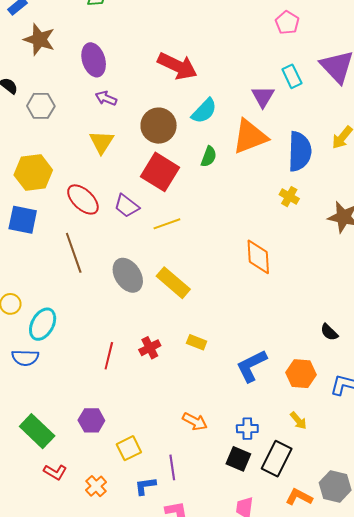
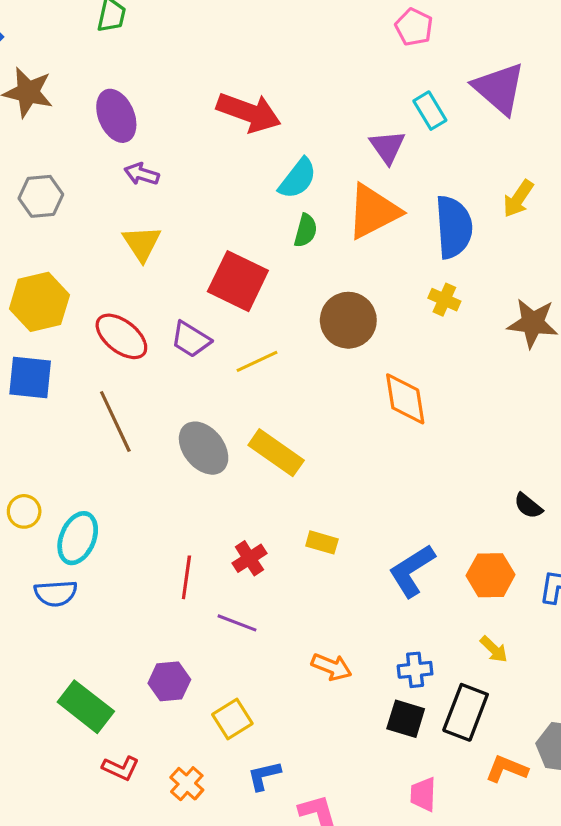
brown circle: (159, 126) -> (348, 320), moved
green semicircle: (209, 157) -> (306, 230), moved
purple line: (172, 467) -> (237, 623), moved, turned -55

